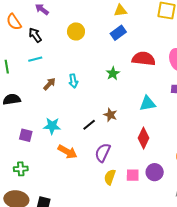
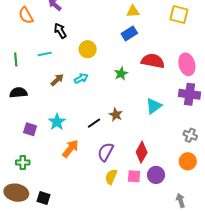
yellow circle: (76, 31) -> (88, 49), moved
black arrow: (35, 35) -> (60, 31), moved
cyan arrow: (73, 81) -> (81, 78), turned -112
cyan triangle: (148, 104) -> (154, 106), turned -30
cyan star: (52, 126) -> (57, 122), turned 30
red diamond: (144, 138) -> (142, 152), moved
orange arrow: (67, 152) -> (70, 149), turned -84

